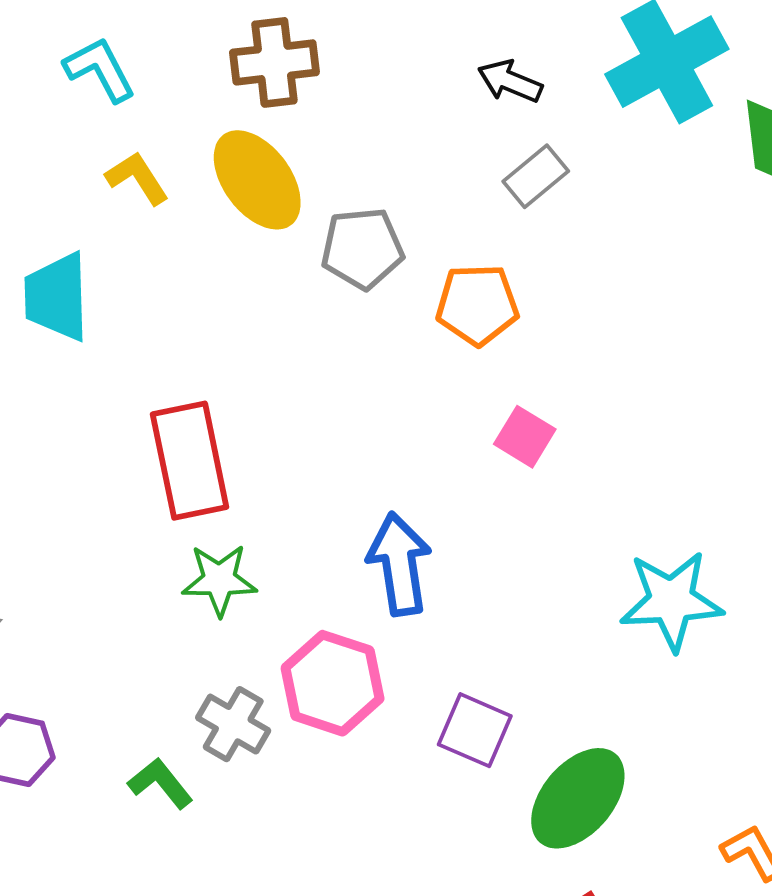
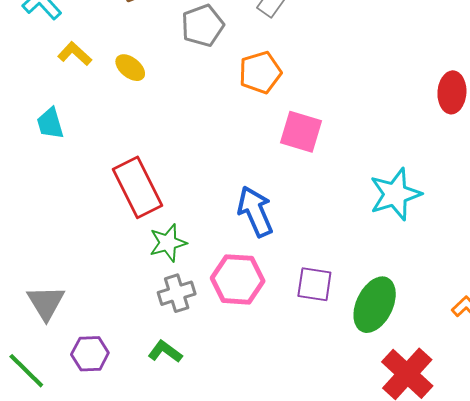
yellow ellipse: (257, 180) -> (130, 68), moved, size x0.6
gray pentagon: (362, 248) -> (203, 26), moved
cyan trapezoid: (57, 297) -> (50, 123), size x0.7
pink square: (525, 437) -> (301, 132), size x1.4
gray cross: (233, 724) -> (177, 293), moved, turned -33

